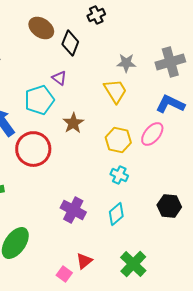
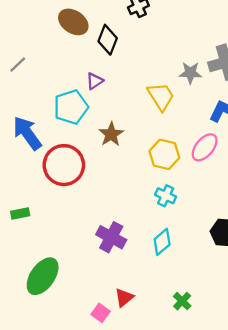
gray star: (126, 63) -> (190, 73), moved
purple triangle: (59, 78) -> (95, 81), turned 49
green cross: (133, 264) -> (182, 301), size x0.6

